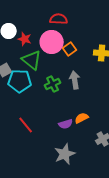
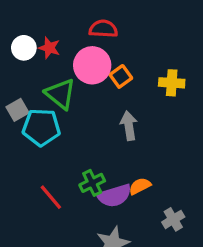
red star: (25, 39) -> (49, 48), moved
green cross: (53, 84) -> (92, 183), moved
purple semicircle: (66, 124) -> (114, 196), size x1.5

